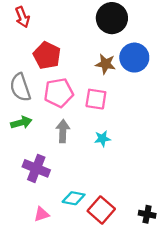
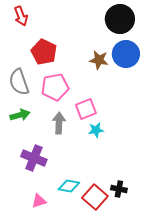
black circle: (112, 18) -> (120, 19), moved
pink square: (96, 99) -> (86, 109), moved, turned -30
black cross: (147, 214) -> (119, 189), moved

